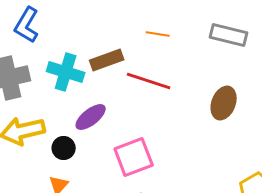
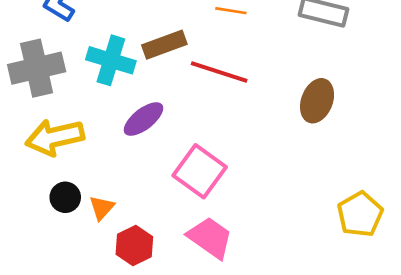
black circle: (64, 148) -> (65, 197), moved
pink square: (134, 157) -> (200, 171), turned -33

